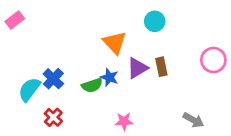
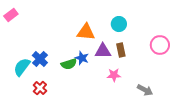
cyan circle: (155, 21) -> (119, 24), moved
orange triangle: (115, 43) -> (86, 32), turned -42
purple triangle: (137, 68) -> (103, 51), turned 30
pink star: (124, 121) -> (114, 75), moved

